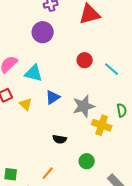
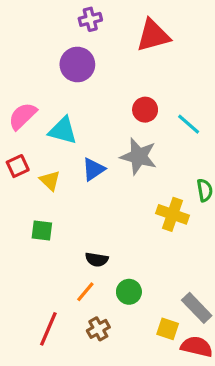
gray star: (84, 106) -> (139, 156), moved, turned 30
black semicircle: (60, 139) -> (97, 260), moved
green circle: (87, 161) -> (129, 292), moved
green square: (11, 174) -> (42, 231), moved

